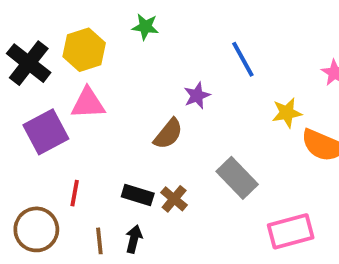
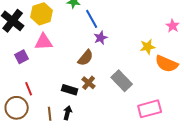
blue line: (243, 59) -> (92, 19), moved
purple square: (46, 132) -> (22, 57), size x0.6
red line: (75, 193) -> (29, 89), moved, turned -32
brown cross: (174, 199) -> (89, 83), moved

